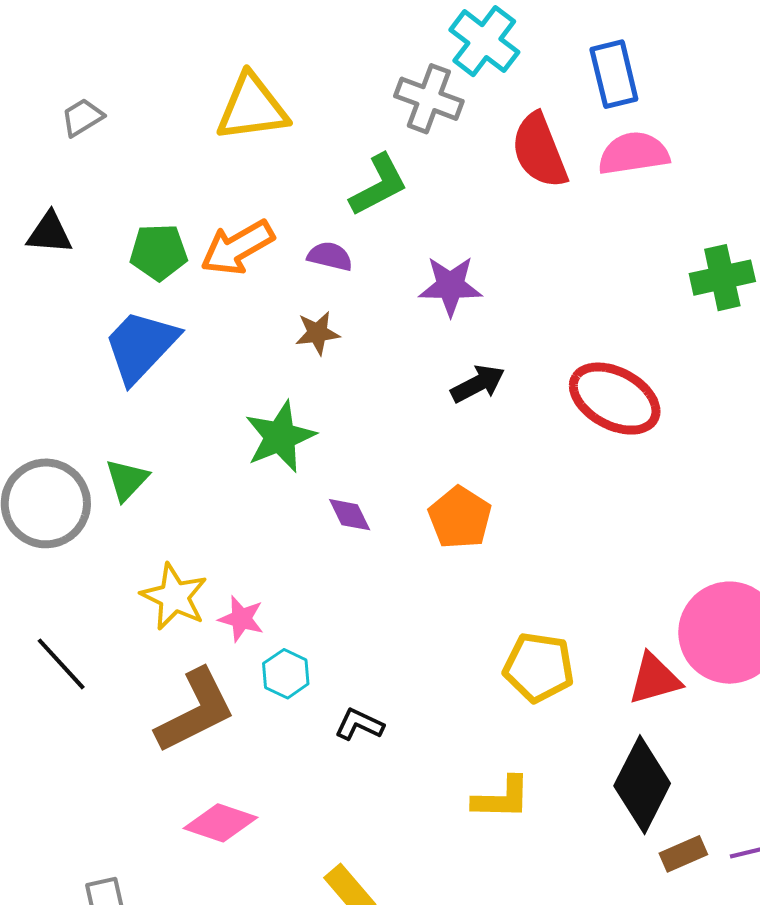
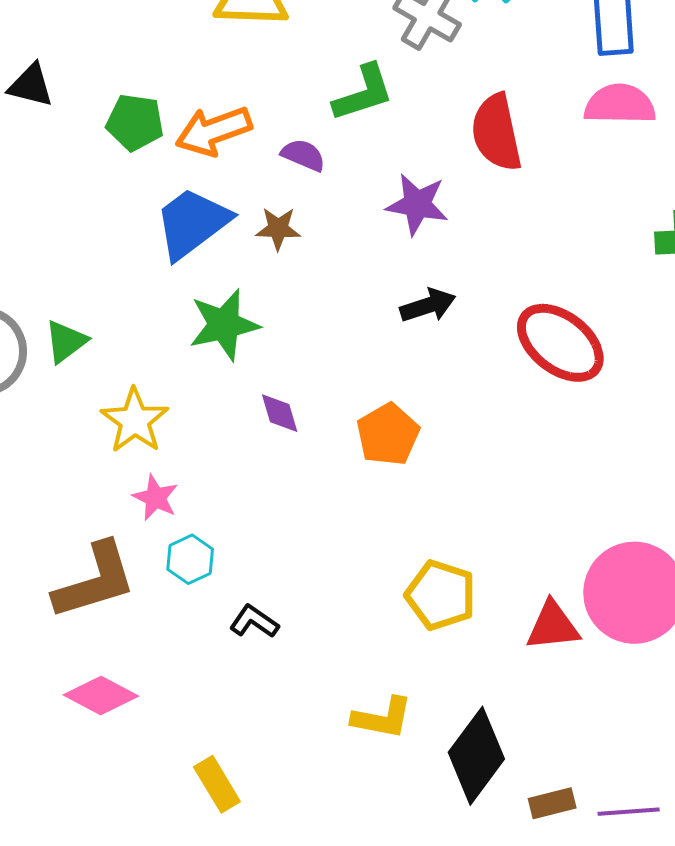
red semicircle: (539, 151) -> (496, 132), moved
blue trapezoid: (141, 346) -> (192, 223), moved
yellow star: (174, 597) -> (135, 421), moved
black diamond: (642, 785) -> (476, 756), moved

